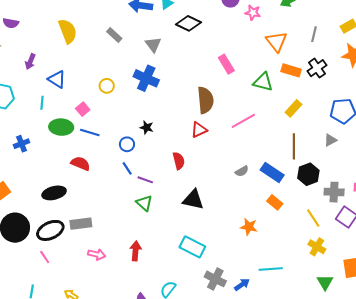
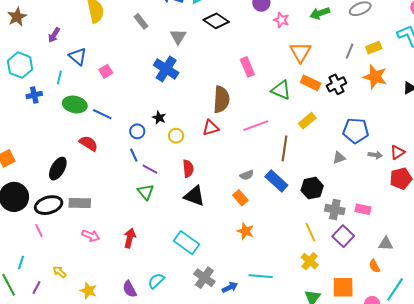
gray line: (314, 34) -> (350, 51), moved
yellow circle: (107, 86) -> (176, 136), moved
pink square: (83, 109) -> (106, 71), moved
blue cross: (22, 144) -> (34, 95), moved
brown line: (294, 146) -> (284, 148), moved
red semicircle: (179, 161) -> (188, 169), moved
black ellipse: (54, 193) -> (58, 169), turned -55
orange rectangle: (275, 202) -> (240, 198), moved

